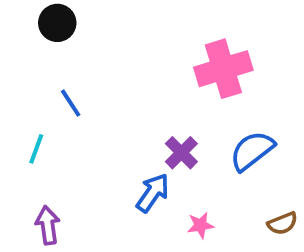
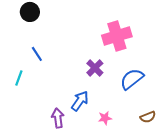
purple cross: (181, 153) -> (95, 68), moved
purple arrow: (48, 225) -> (58, 118), moved

